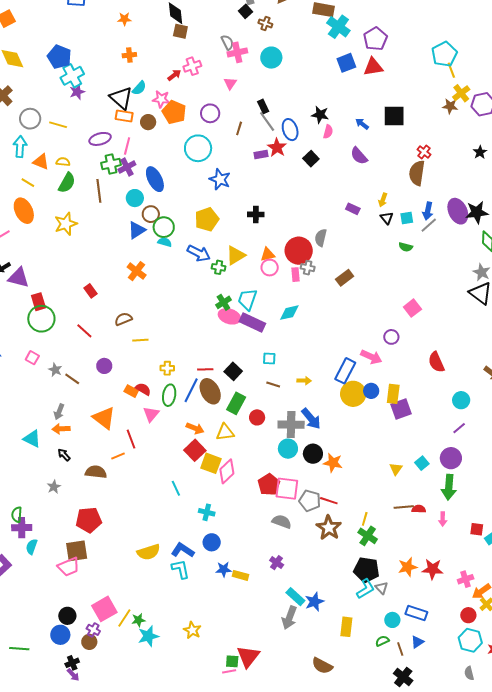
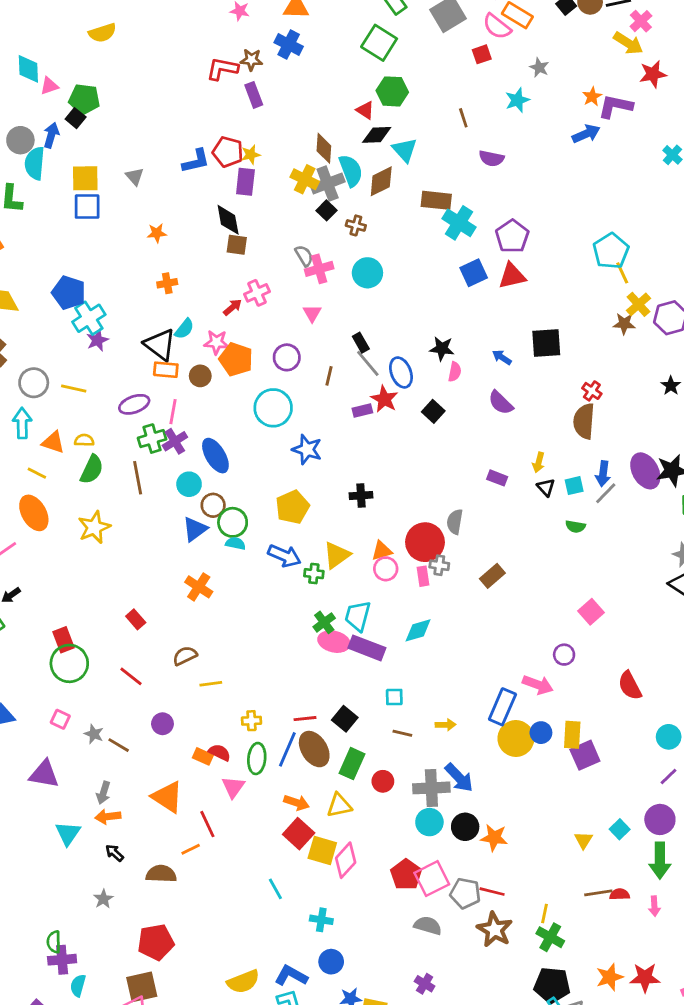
purple triangle: (19, 278) -> (44, 774), moved
cyan triangle: (32, 439) -> (68, 833), turned 42
pink square: (287, 489) -> (432, 879), turned -30

